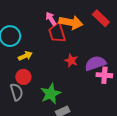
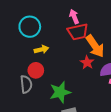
orange arrow: (71, 23) -> (95, 46), moved, turned 35
red trapezoid: (57, 33) -> (78, 32), turned -95

